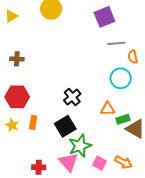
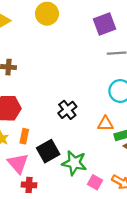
black square: (65, 126) -> (48, 151), moved
green star: (80, 146) -> (74, 163), turned 30
pink triangle: (68, 162) -> (18, 163), moved

